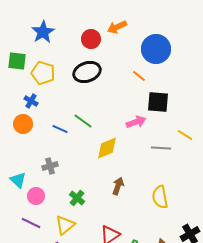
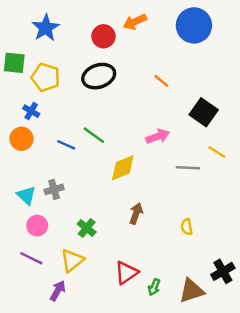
blue circle: (156, 49) -> (194, 25), moved
black square: (158, 102) -> (204, 112), moved, turned 30
cyan triangle: (18, 180) -> (26, 195), moved
yellow semicircle: (160, 197) -> (187, 227), size x0.6

